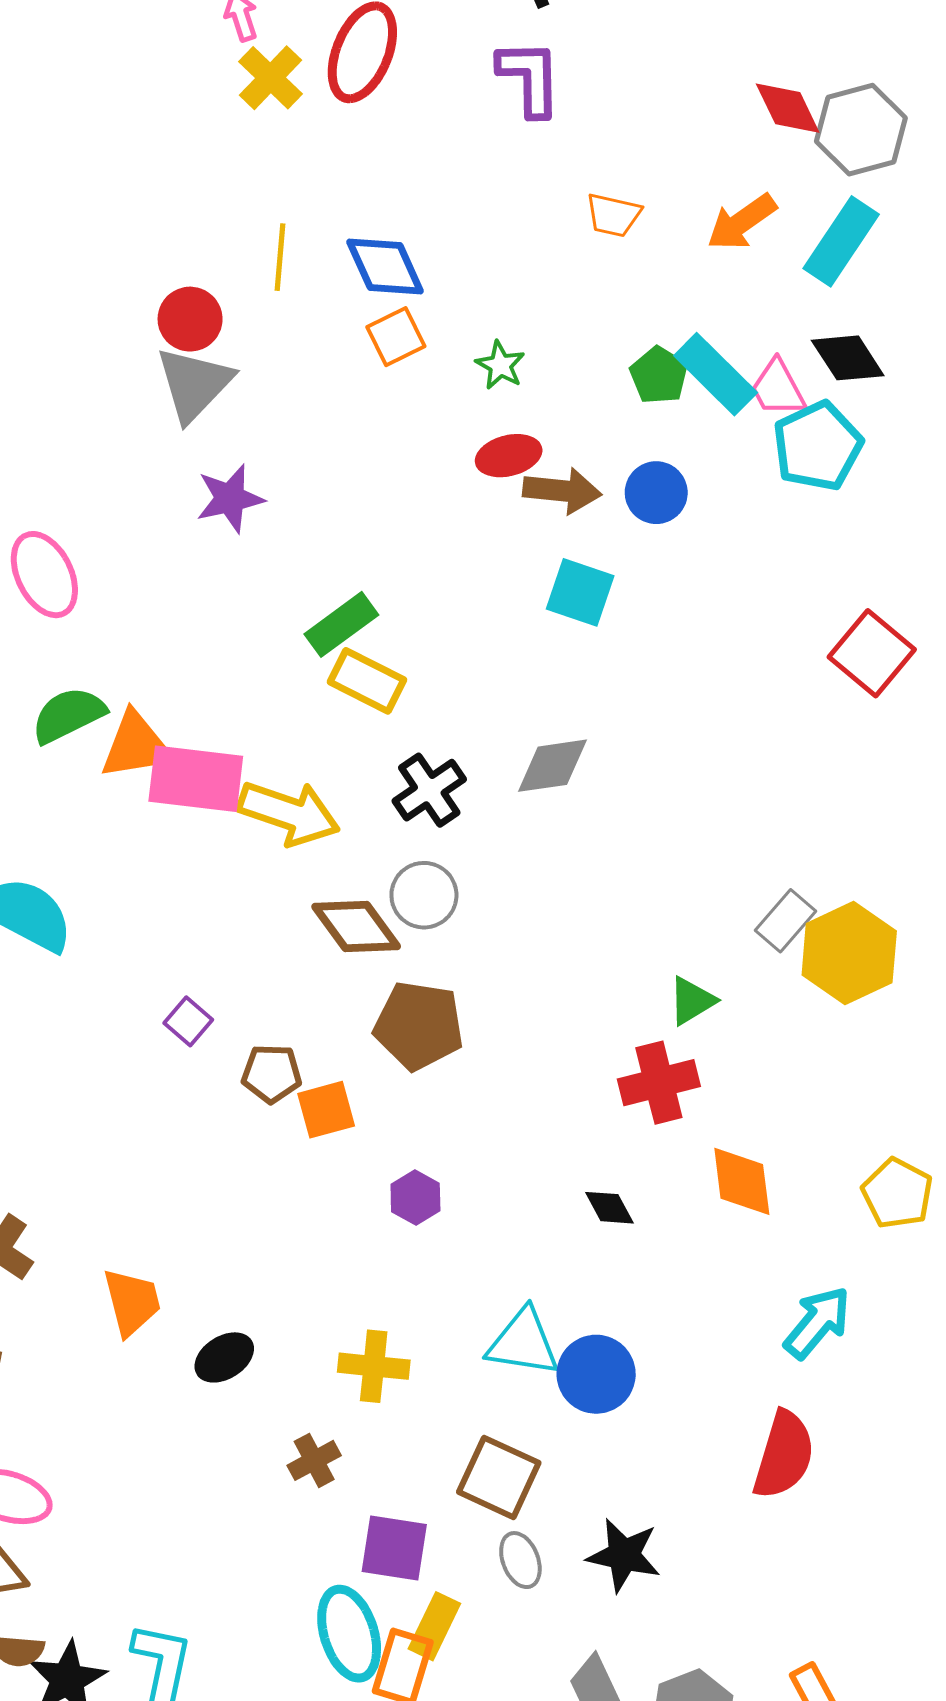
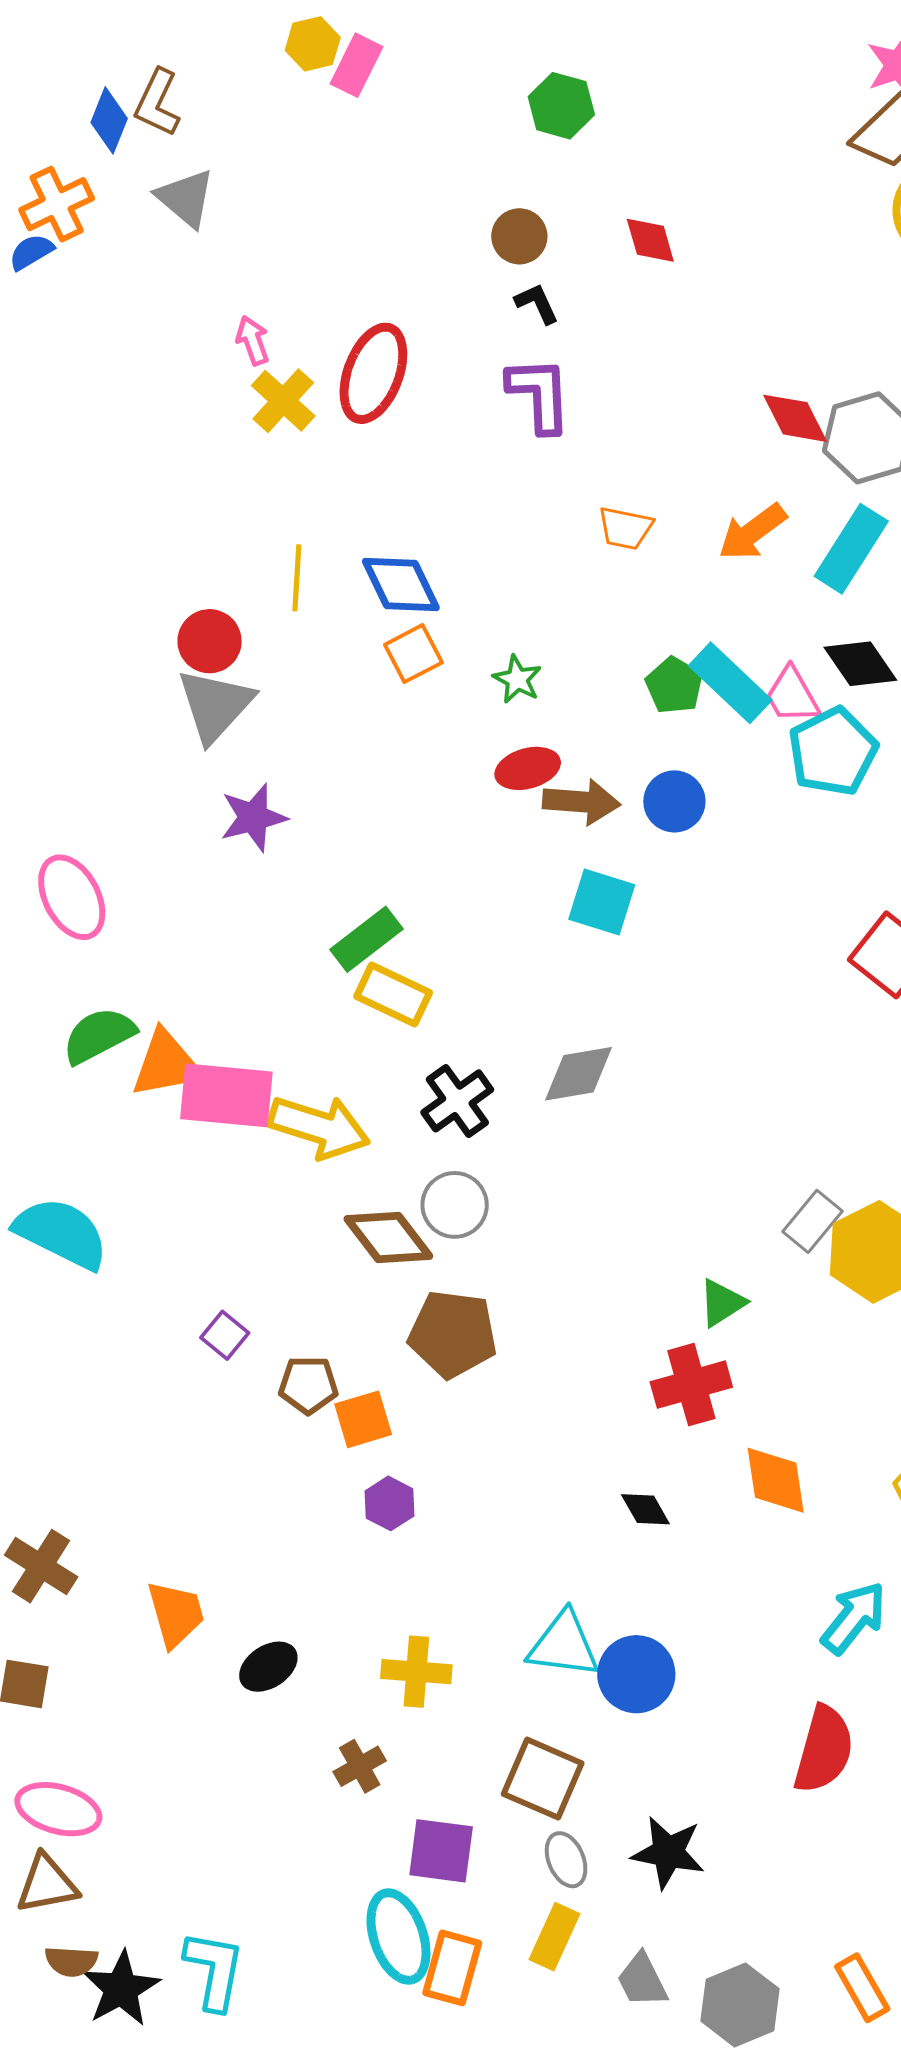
purple hexagon: (415, 1198) -> (390, 1503), moved
yellow rectangle: (434, 1626) -> (554, 1937), moved

